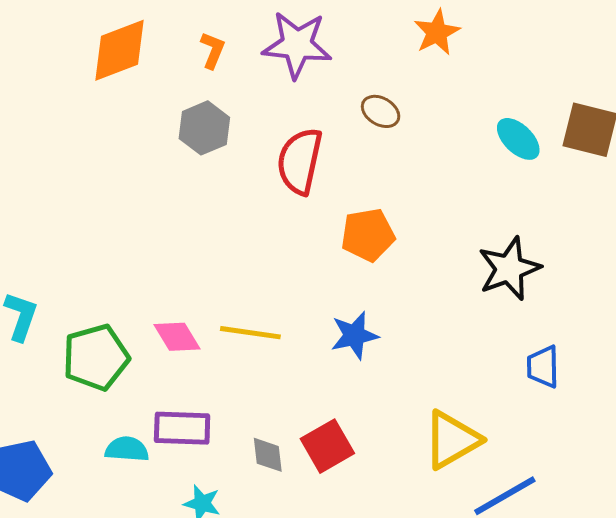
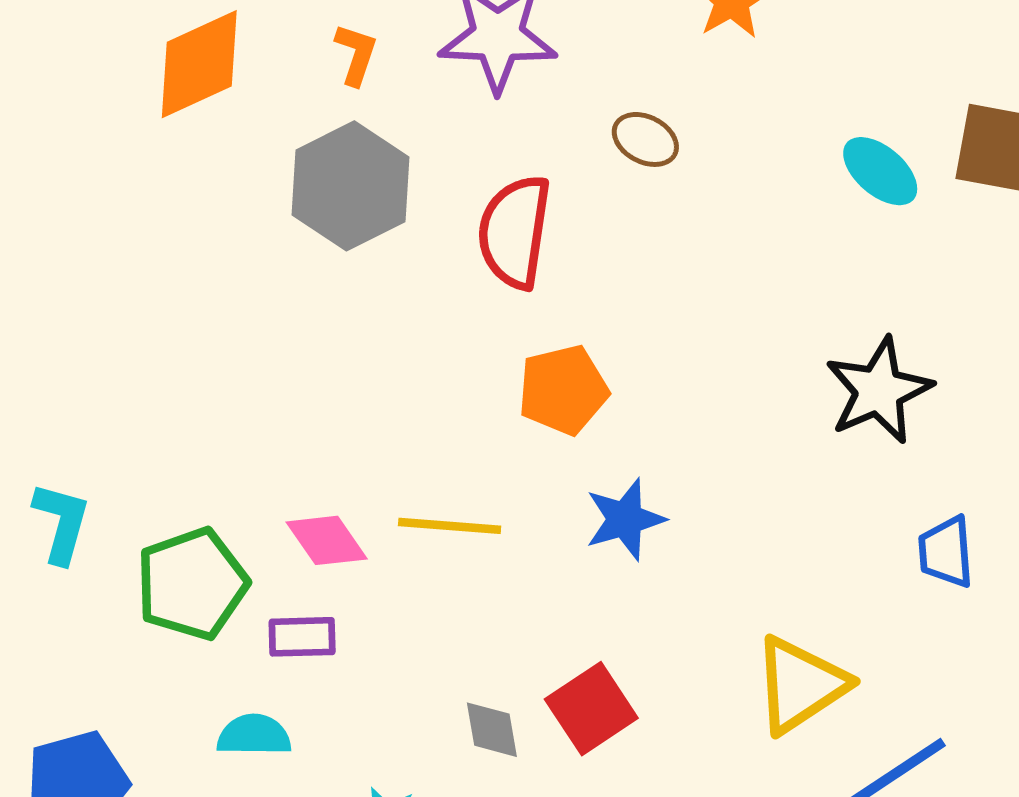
gray hexagon: (204, 128) -> (350, 186), size x1.4
orange pentagon: (368, 235) -> (563, 390), moved
purple rectangle: (182, 428) -> (302, 637), moved, size x0.7

